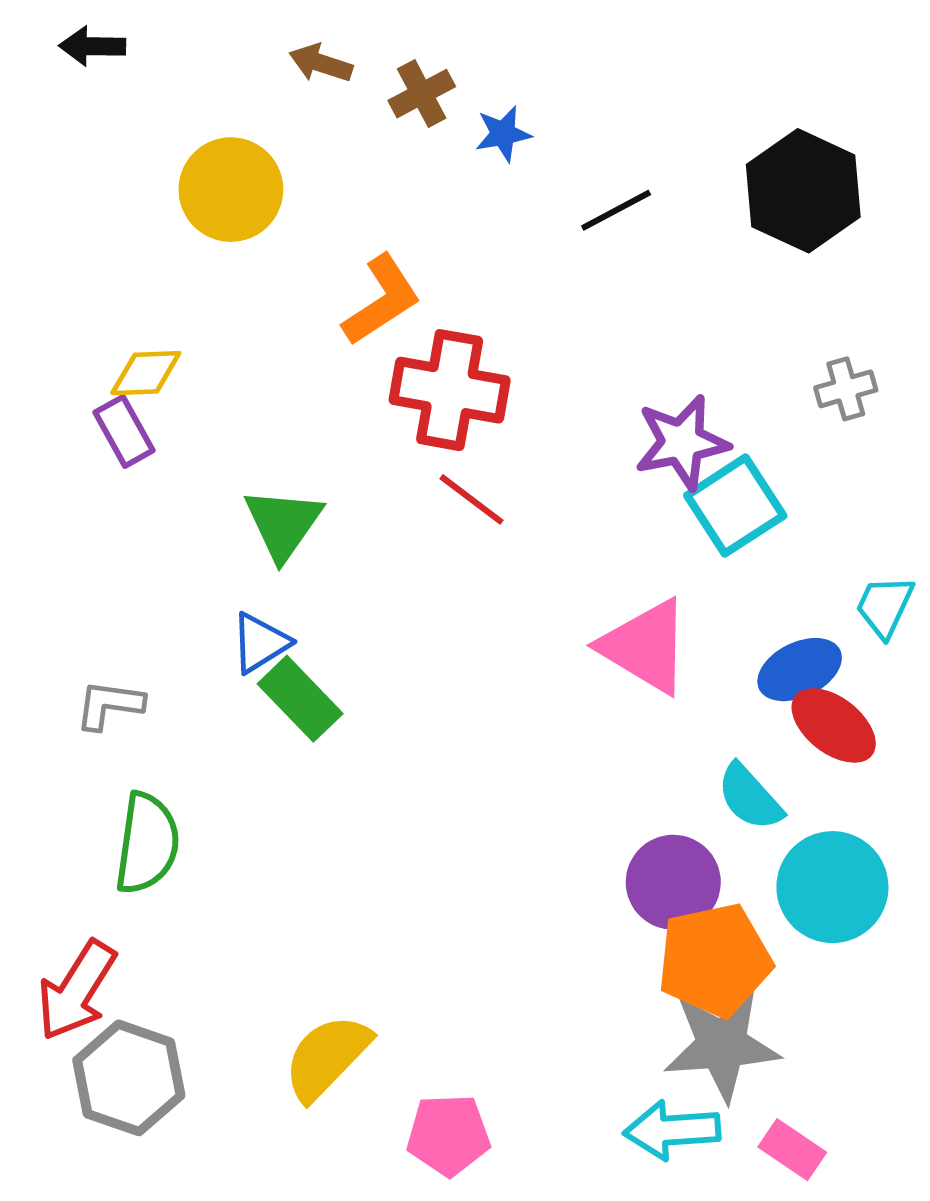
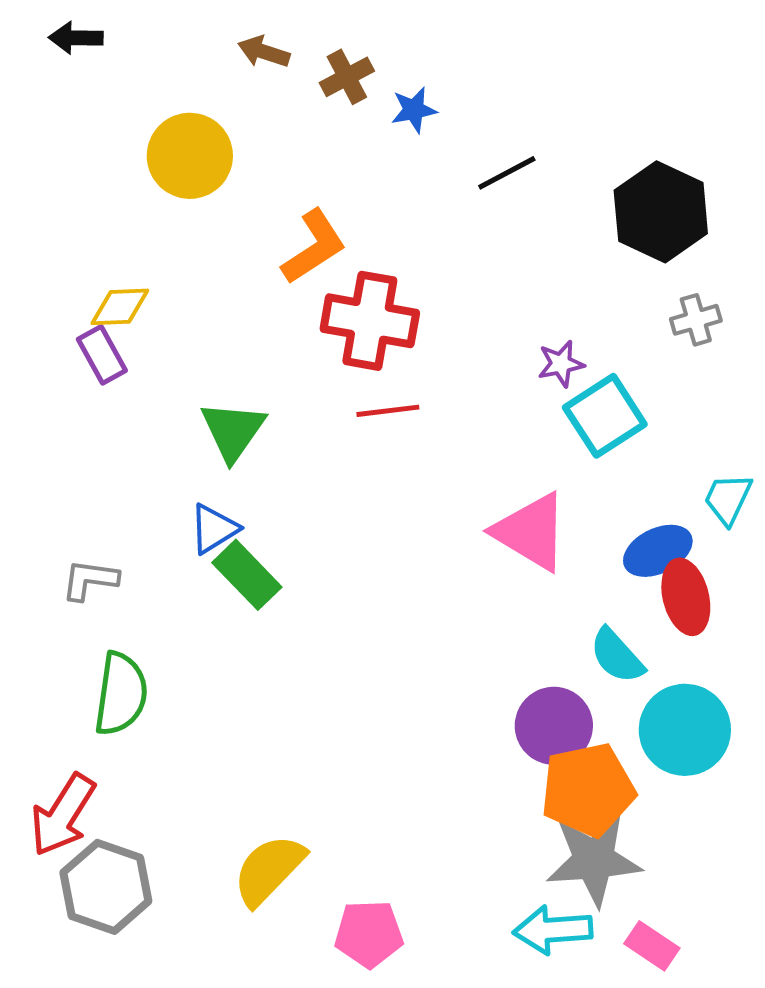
black hexagon: (803, 191) -> (661, 212), moved
purple star: (682, 442) -> (561, 364), size x0.6
red line: (472, 499) -> (388, 411), turned -44
red ellipse: (834, 725) -> (686, 597), turned 38

